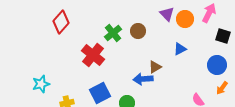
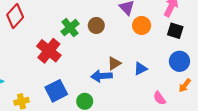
orange circle: (185, 19) -> (142, 25), moved
black square: (223, 36) -> (175, 31), moved
blue triangle: (180, 49) -> (141, 69), moved

